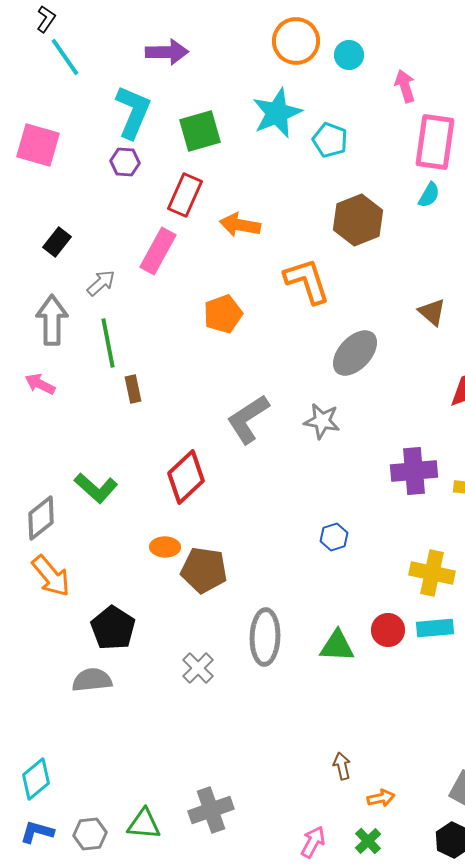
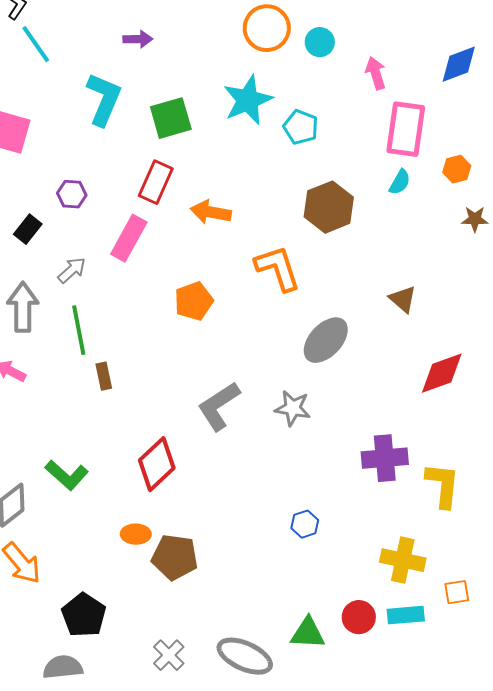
purple arrow: (167, 52) -> (138, 39), size x0.7
purple hexagon: (125, 162) -> (72, 194), moved
gray ellipse: (265, 637) -> (245, 656), moved, turned -68

